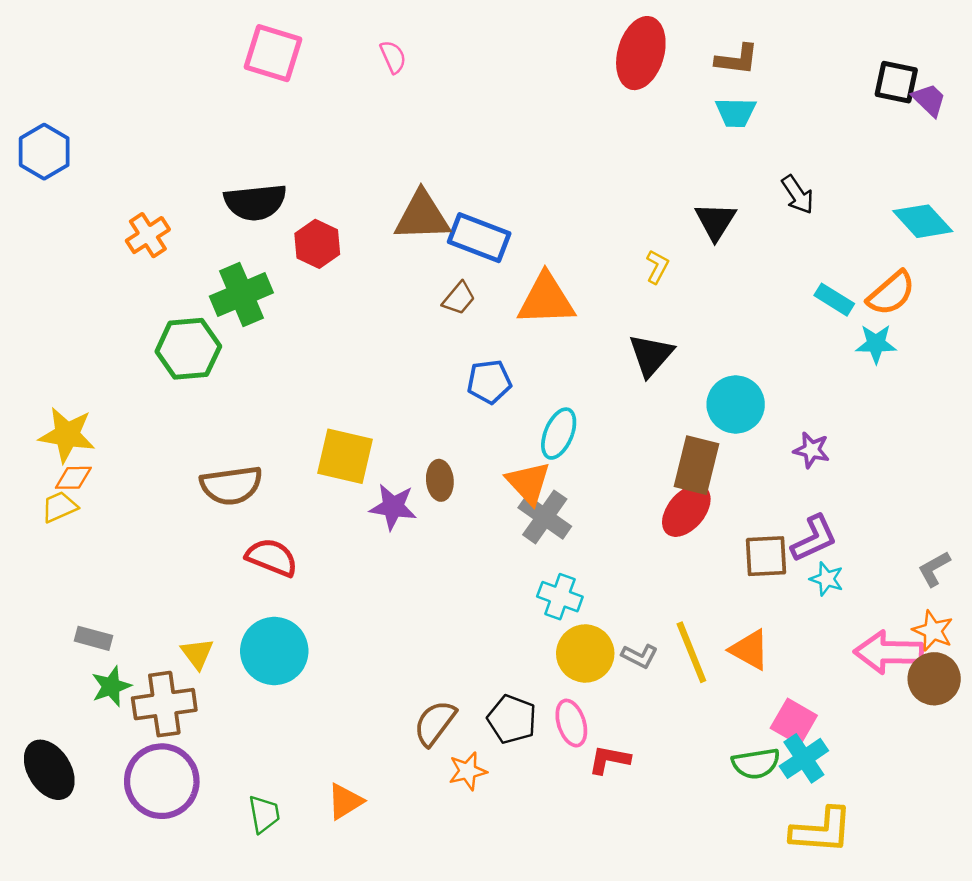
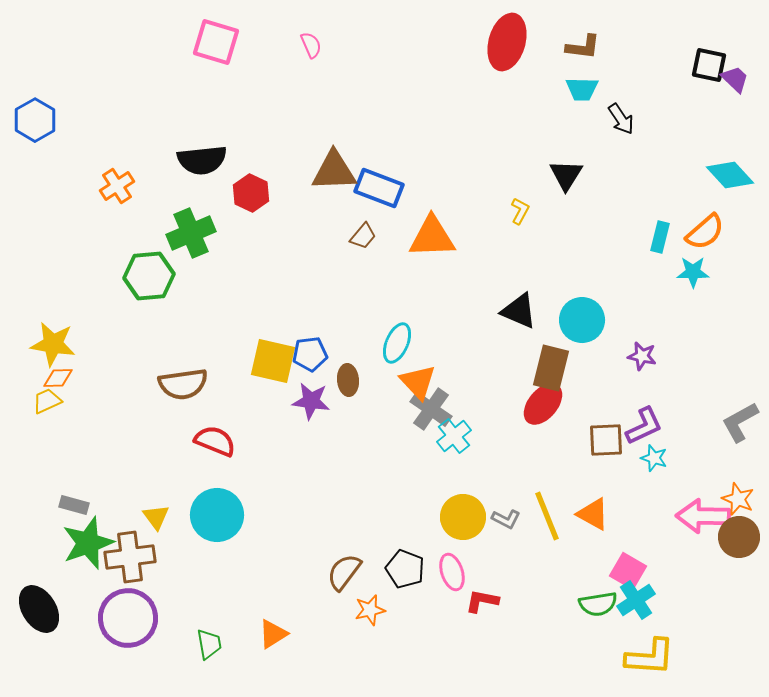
black arrow: (798, 195) -> (621, 119), moved
cyan rectangle: (834, 300) -> (660, 237), turned 72
black triangle: (651, 355) -> (519, 311), moved, turned -48
blue pentagon: (489, 382) -> (310, 354), moved
cyan ellipse: (559, 434) -> (397, 343), moved
gray L-shape: (934, 569) -> (740, 422), moved, size x1.4
cyan cross: (560, 597) -> (454, 436), moved, turned 32
green star: (111, 686) -> (88, 543), size x1.6

